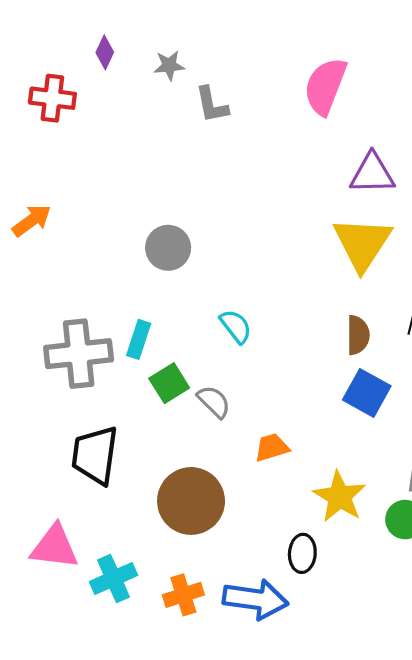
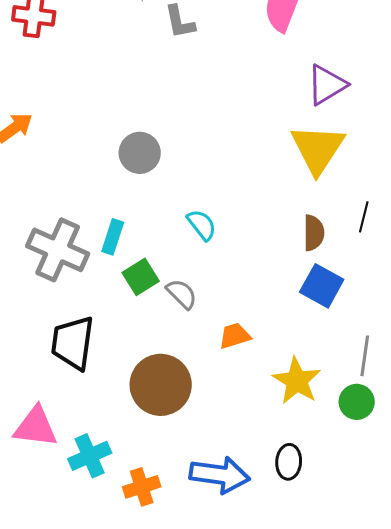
purple triangle: (372, 174) -> (327, 85), turned -30
gray cross: (79, 354) -> (58, 250), turned 30
black ellipse: (302, 553) -> (289, 462), moved
orange cross: (183, 595) -> (142, 487), moved

